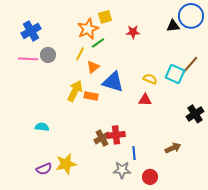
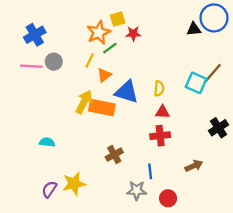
red star: (133, 32) -> (133, 34), moved
yellow semicircle: (150, 79) -> (159, 88), moved, turned 72
orange rectangle: (91, 96) -> (102, 108), size x1.6
red cross: (116, 135) -> (160, 136), moved
purple semicircle: (44, 169) -> (49, 189), turned 147

